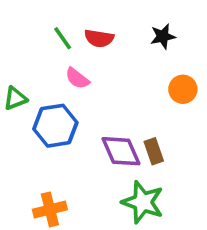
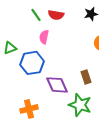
pink semicircle: (77, 78) -> (44, 37), turned 64
purple diamond: (121, 151) -> (57, 85), moved

